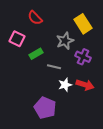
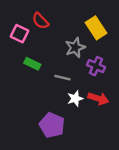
pink square: (17, 39) -> (20, 34), moved
green rectangle: (36, 54) -> (32, 64), moved, turned 56

